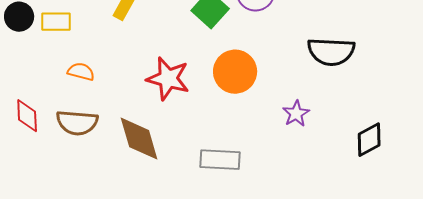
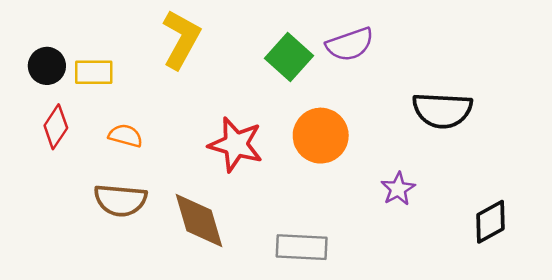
red diamond: (27, 116) -> (56, 127), moved, turned 36

